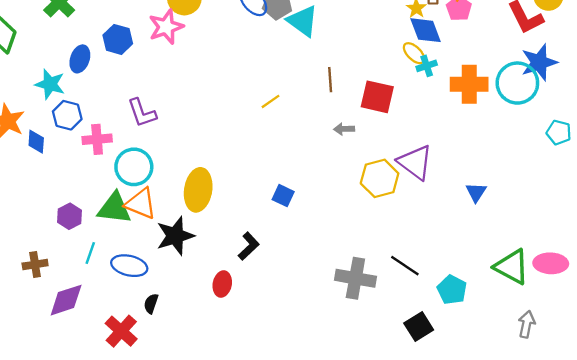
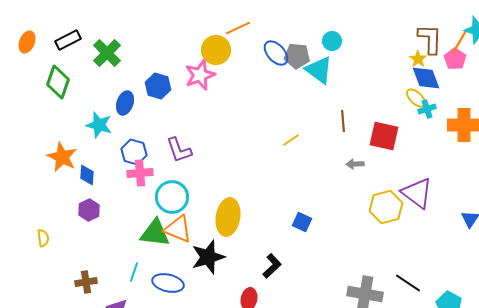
blue hexagon: (67, 115) -> (134, 152), moved
purple hexagon: (70, 216) -> (89, 210), moved

